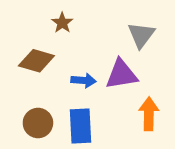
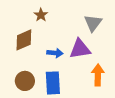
brown diamond: (36, 61) -> (24, 40), turned -40

